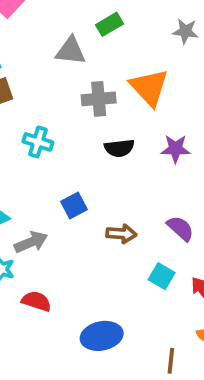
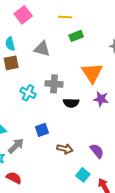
gray triangle: (71, 51) -> (42, 49), moved
gray cross: (99, 99) -> (54, 84), moved
purple star: (176, 149) -> (101, 99), moved
gray arrow: (31, 242) -> (16, 146), turned -30

